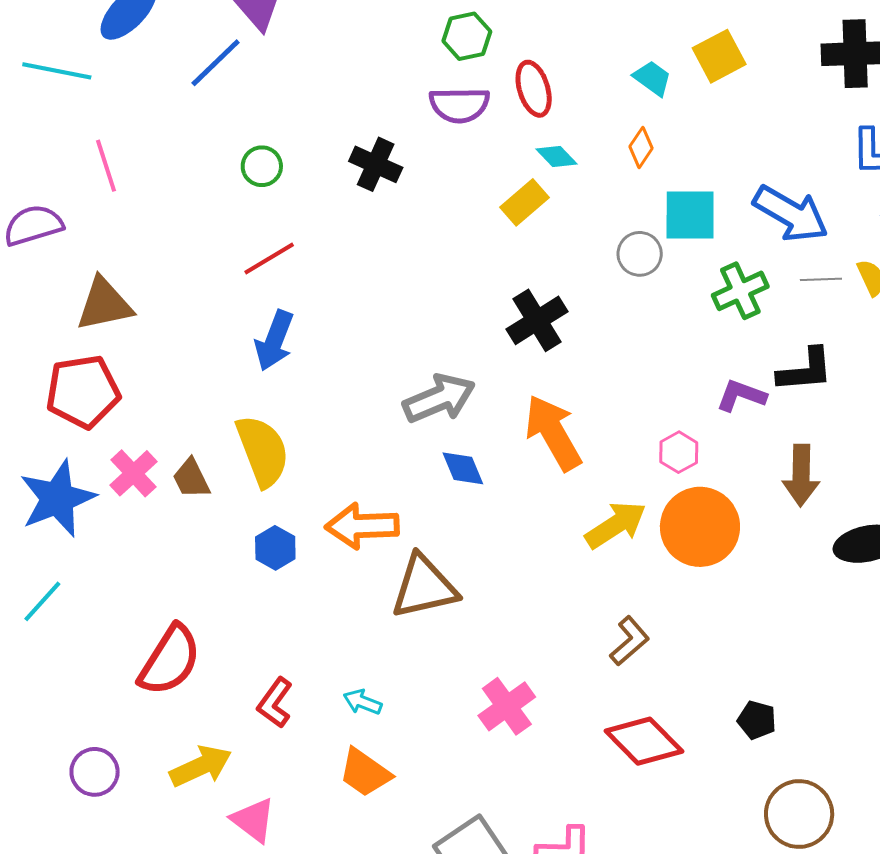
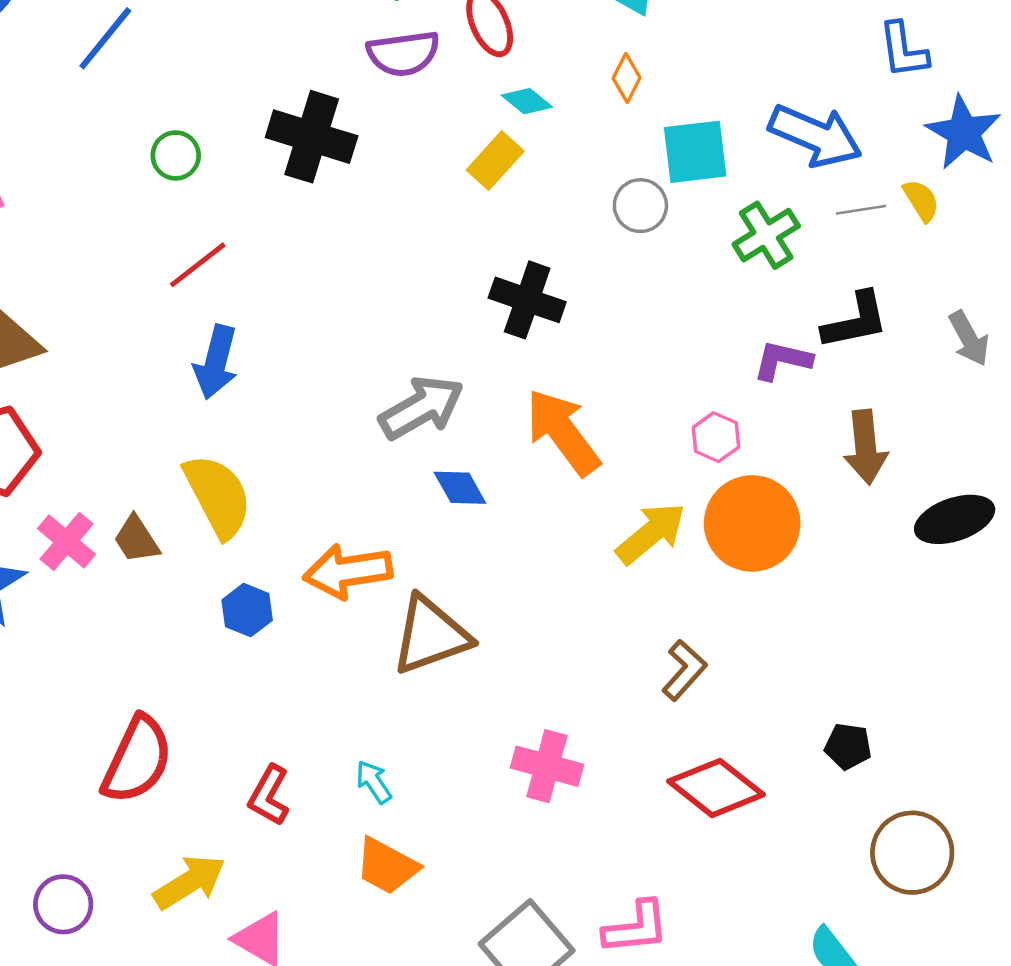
black cross: (376, 164) -> (312, 137), size x1.4
black cross: (537, 320) -> (527, 300), turned -32
cyan arrow: (362, 702) -> (374, 782), turned 42
pink cross: (507, 706) -> (547, 766), turned -32

